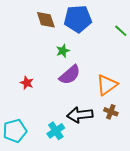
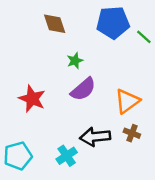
blue pentagon: (78, 19) -> (113, 23), moved
red star: (27, 83) -> (32, 99), size x1.6

